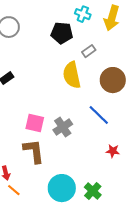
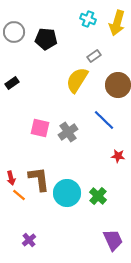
black pentagon: (62, 33) -> (46, 39), moved
yellow semicircle: (72, 75) -> (77, 80), turned 44
brown L-shape: (34, 151) -> (39, 179), moved

